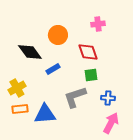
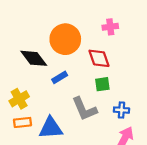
orange circle: (58, 35) -> (65, 39), size x1.4
gray L-shape: (75, 97) -> (84, 109), turned -95

